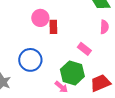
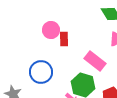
pink rectangle: (84, 49) -> (95, 61), size x1.5

